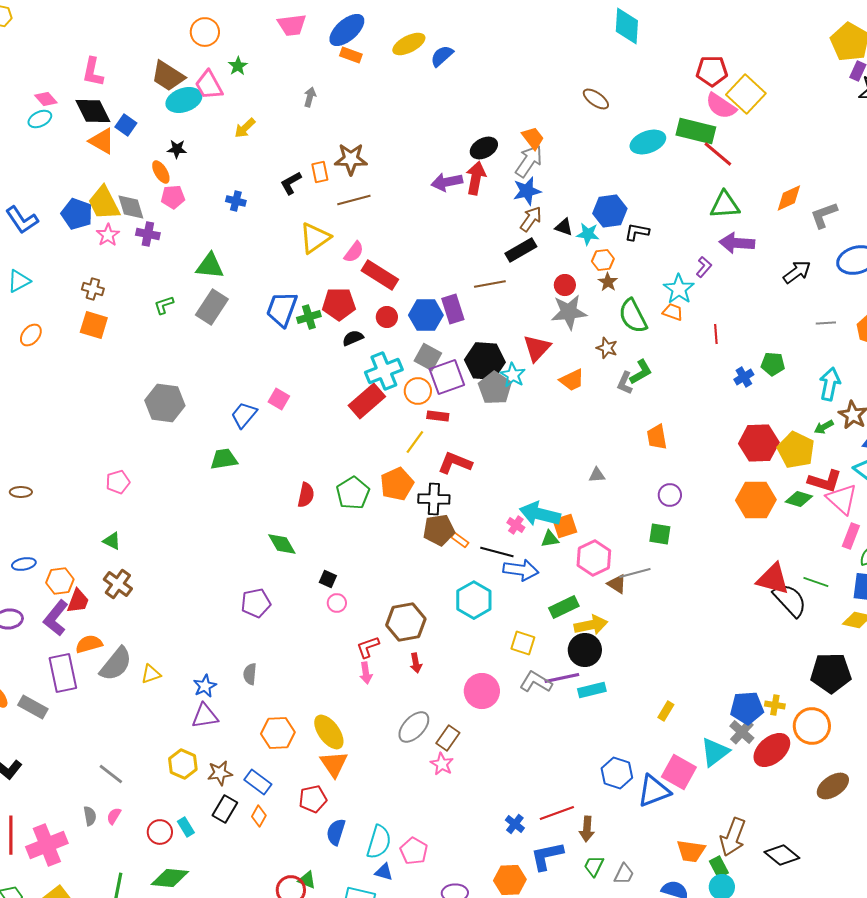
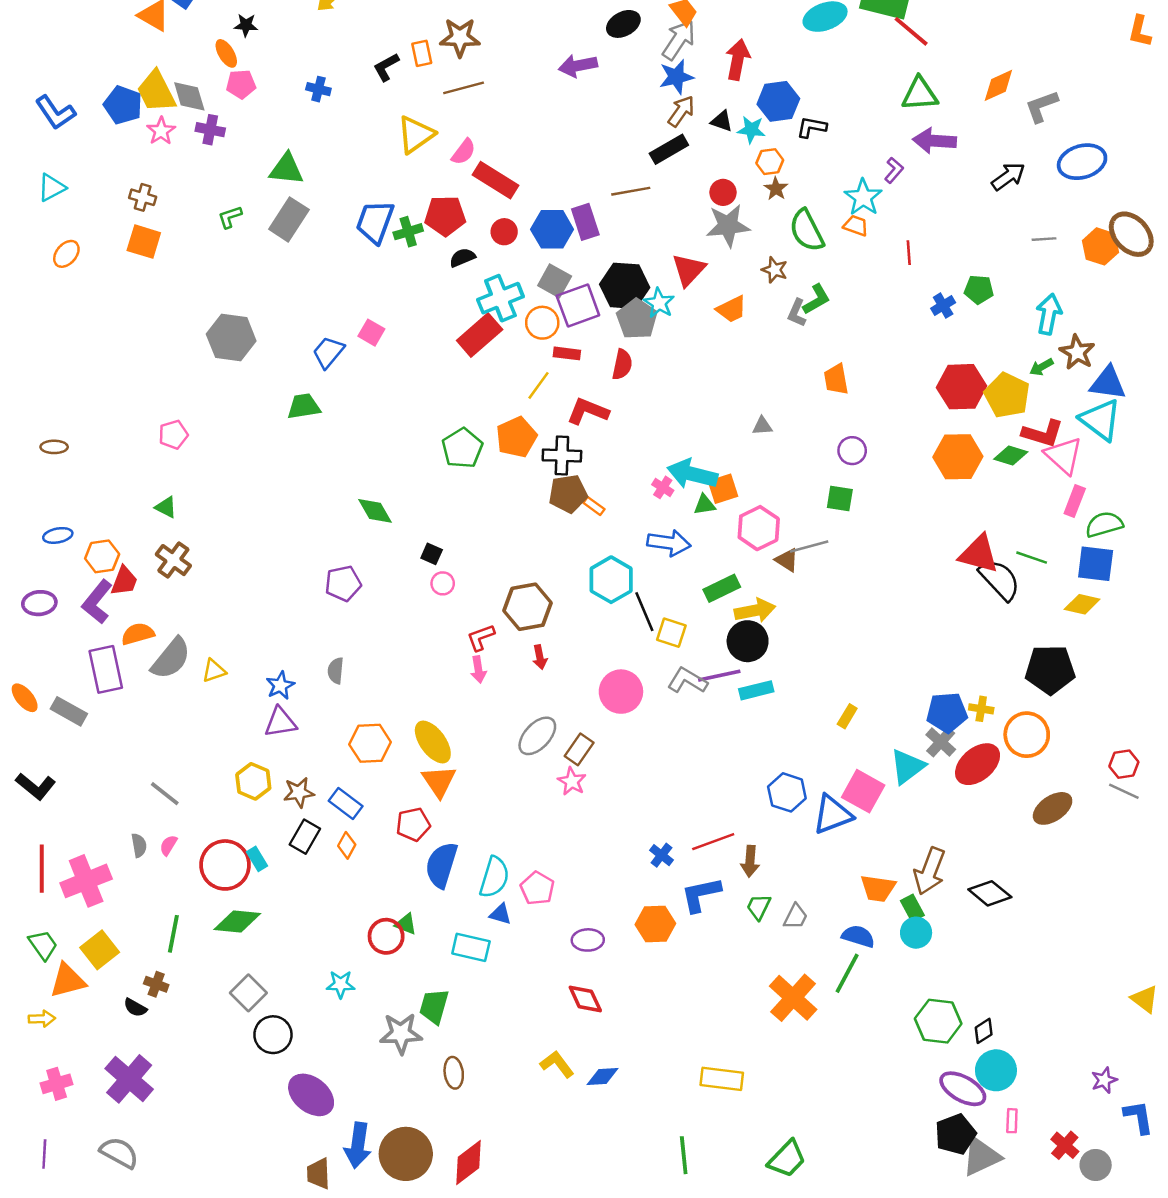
red arrow: (476, 178) -> (738, 60), moved
red semicircle: (306, 495) -> (622, 365), moved
black line: (497, 552) -> (644, 612), moved, turned 52
red circle: (160, 832) -> (225, 865), size x1.6
blue semicircle: (336, 832) -> (441, 865), size x1.4

